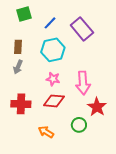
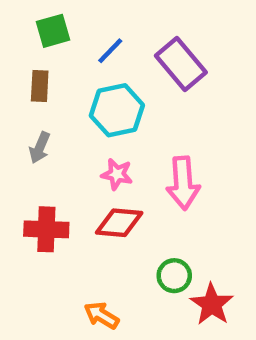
brown rectangle: (18, 47) -> (40, 86), moved
red star: (97, 107) -> (212, 304), moved
orange arrow: (46, 132) -> (101, 315), moved

